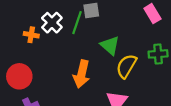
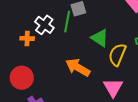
orange arrow: (82, 74) -> (78, 67), turned 115

